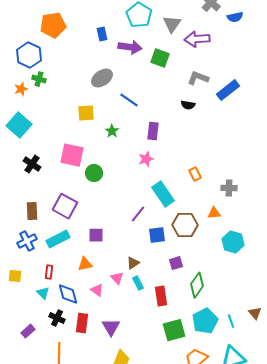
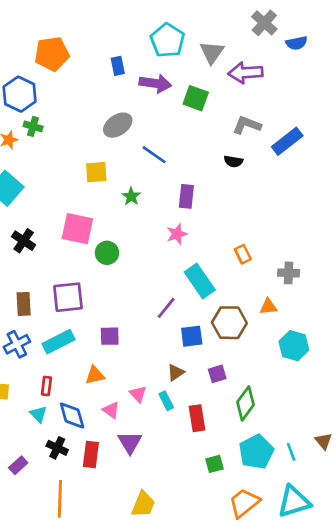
purple square: (65, 206) -> (68, 297), turned -35
brown triangle: (133, 263) -> (176, 372), moved
purple triangle: (111, 327) -> (130, 442), moved
green square: (174, 330) -> (215, 464), size x0.6

